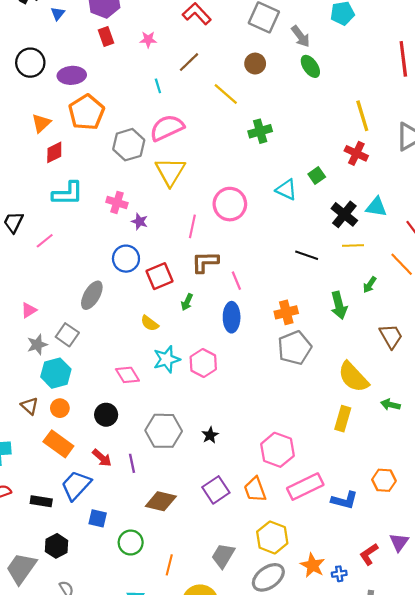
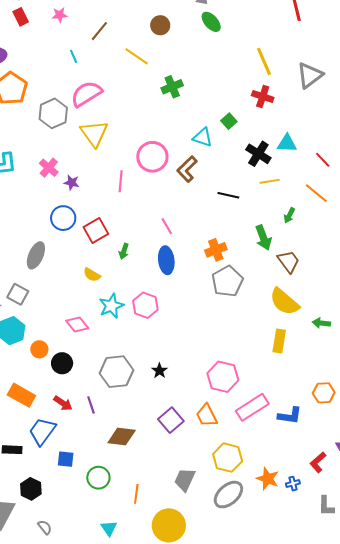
pink cross: (117, 202) -> (49, 168), turned 30
brown L-shape: (205, 262) -> (187, 169), moved, turned -36
brown trapezoid: (391, 336) -> (288, 261), moved
orange circle: (60, 408) -> (39, 349), moved

